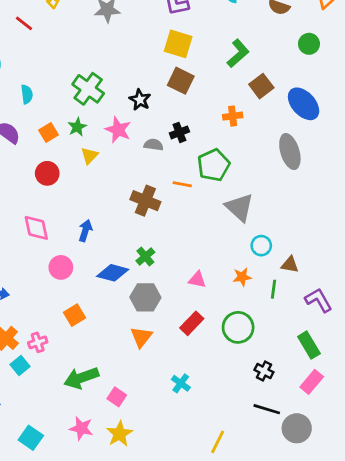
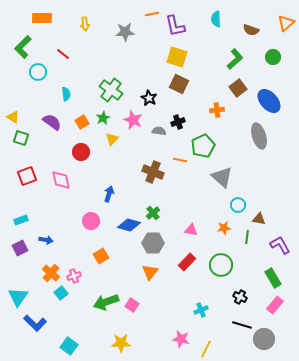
red line: (24, 23) -> (63, 54), moved
green L-shape: (238, 53) -> (235, 59), moved
pink diamond: (36, 228) -> (61, 180), moved
cyan cross: (181, 383) -> (201, 310), moved, turned 32
pink square: (117, 397) -> (132, 305), moved
pink star: (81, 428) -> (181, 339), moved
yellow star: (119, 434) -> (121, 343), moved, turned 30

